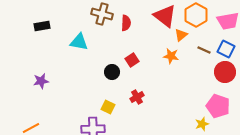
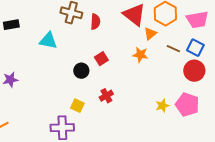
yellow star: (202, 124) -> (162, 106), moved

